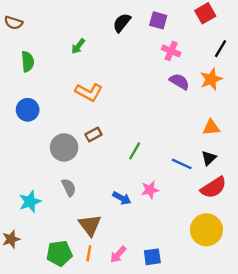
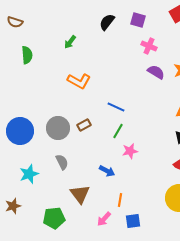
blue circle: (28, 110) -> (20, 131), moved, size x1.4
brown rectangle: (93, 135) -> (84, 125), moved
blue line: (182, 164) -> (116, 107), moved
pink star: (150, 190) -> (130, 151), moved
orange line: (89, 253) -> (120, 200), moved

